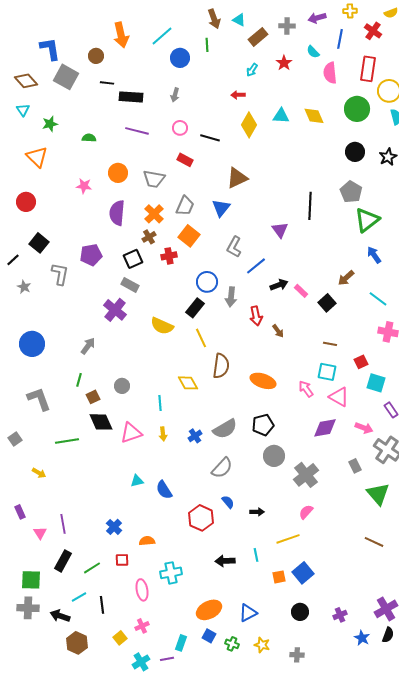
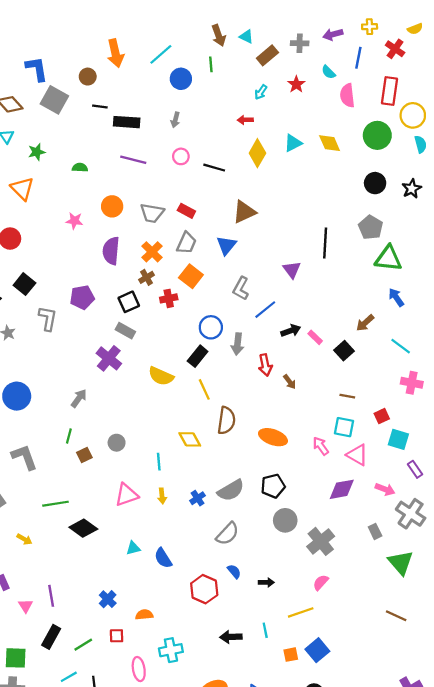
cyan triangle: (281, 116) -> (293, 143), turned -30
red rectangle: (185, 160) -> (186, 211), moved
green triangle: (367, 220) -> (388, 259), turned 44
black diamond: (101, 422) -> (83, 528), moved, turned -30

